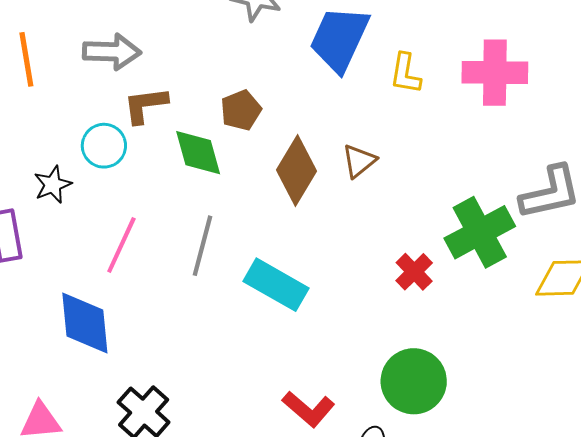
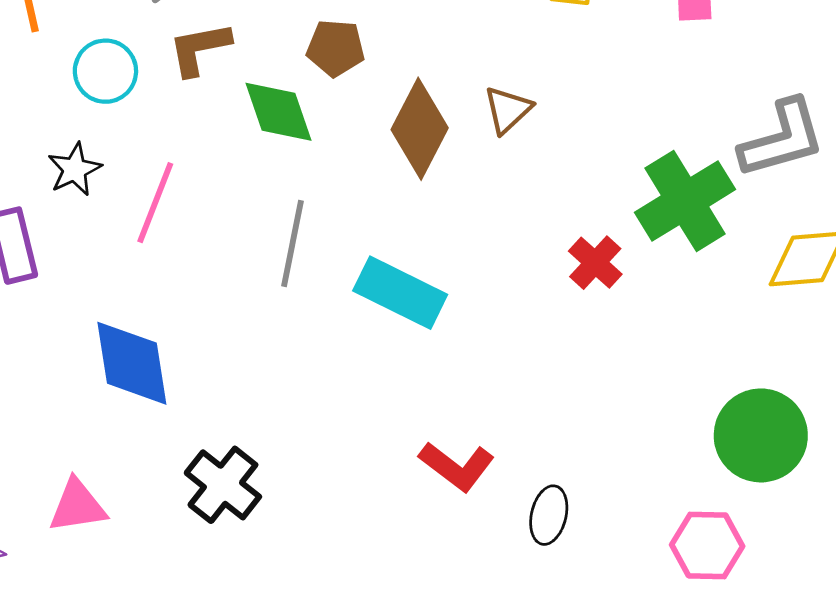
brown pentagon: (241, 110) -> (336, 48), turned 30
cyan circle: (104, 146) -> (105, 71), moved
pink line: (121, 245) -> (155, 203), moved
green circle: (414, 381) -> (761, 435), moved

